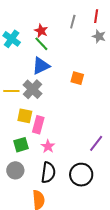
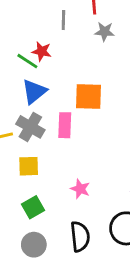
red star: (41, 31) -> (42, 51), moved
orange square: (77, 78) -> (89, 96), size x1.5
pink rectangle: (38, 125) -> (65, 125), moved
pink star: (48, 146) -> (80, 189), moved

